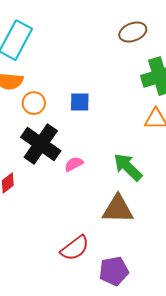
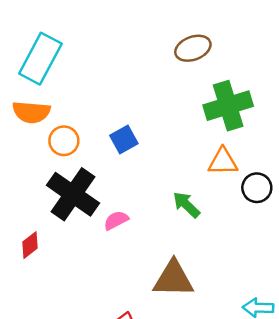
blue square: (80, 102) -> (124, 139), turned -30
green arrow: (128, 167) -> (186, 205), moved, size x0.7

